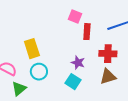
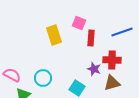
yellow rectangle: (32, 49) -> (54, 35), moved
purple star: (78, 63) -> (94, 69), moved

